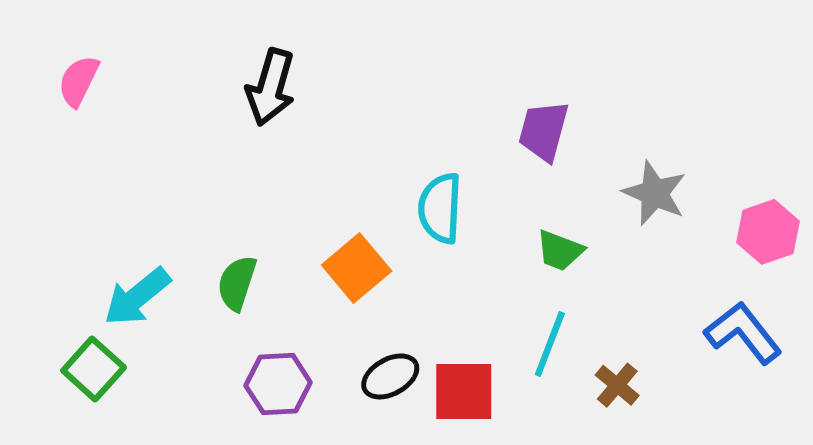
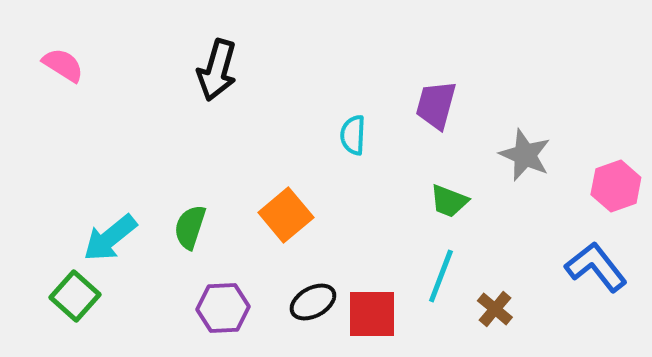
pink semicircle: (79, 81) -> (63, 65), turned 96
cyan semicircle: (440, 208) -> (353, 135), moved, size x0.7

